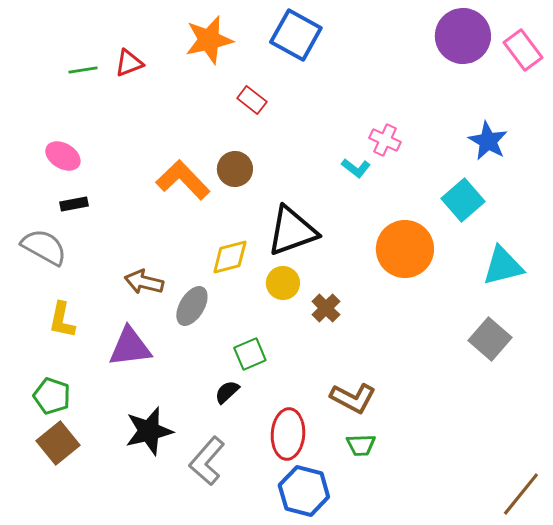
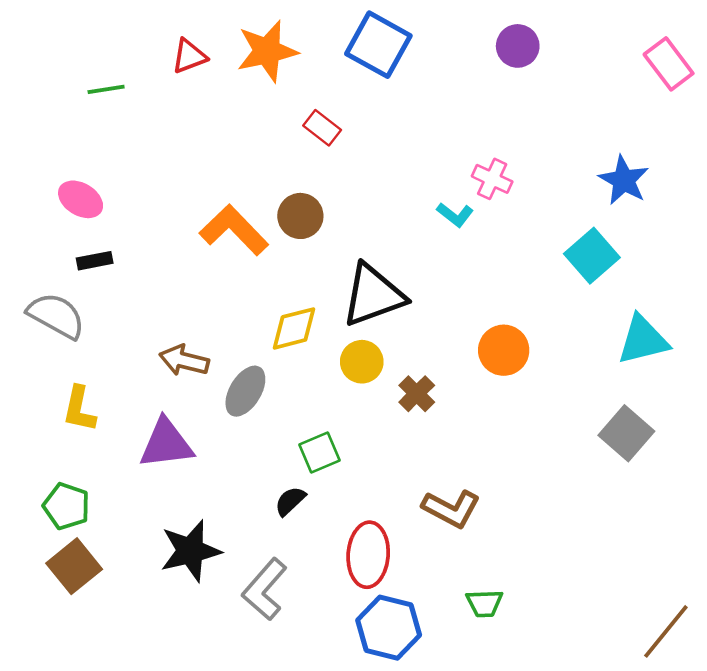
purple circle: (463, 36) -> (518, 46), moved, size x0.6
red triangle: (129, 63) -> (189, 56), moved
orange circle: (405, 249) -> (504, 350), moved, size x0.7
green trapezoid: (361, 445) -> (484, 603), moved

